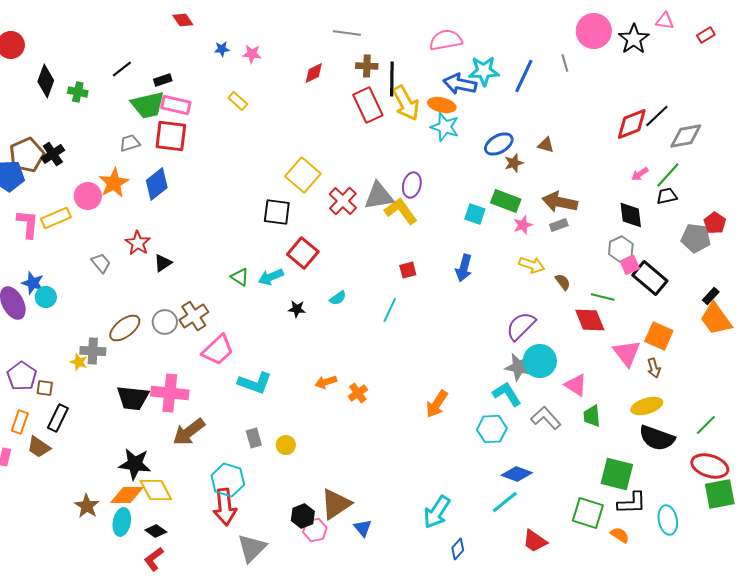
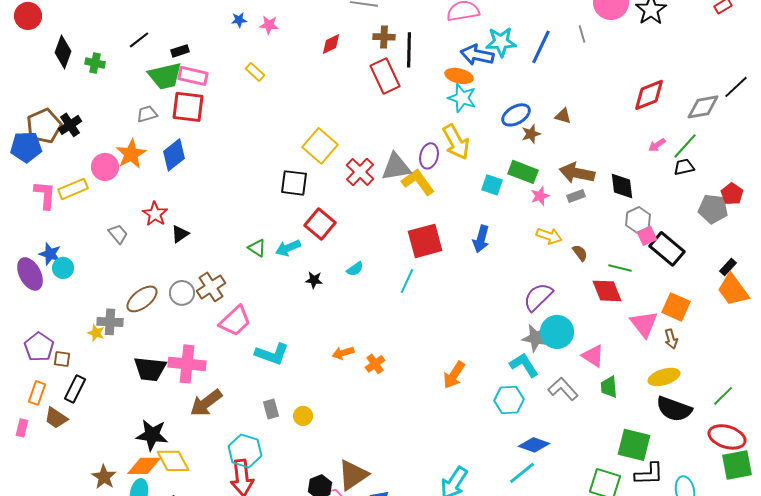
yellow arrow: (406, 103) -> (456, 142), moved
black line: (657, 116) -> (736, 87), moved
black diamond: (631, 215) -> (622, 186), moved
red square: (408, 270) -> (425, 241), size x2.0

